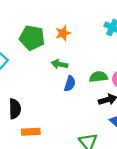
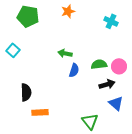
orange star: (63, 33) -> (68, 11), moved
green pentagon: (32, 38) -> (28, 16), moved

